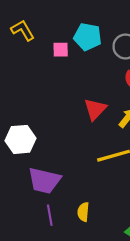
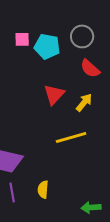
cyan pentagon: (88, 37) -> (47, 46), moved

